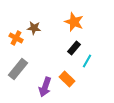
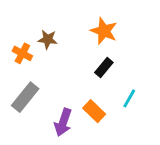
cyan line: (87, 61) -> (129, 98), moved

